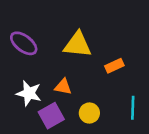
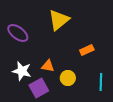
yellow triangle: (78, 45) -> (59, 20), moved, turned -45
yellow circle: (89, 113) -> (68, 78), moved

